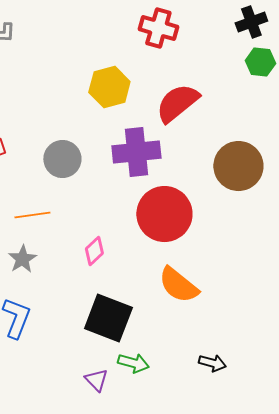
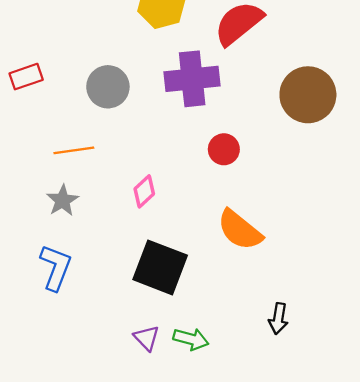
red circle: (164, 214) -> (224, 149), size x0.5
green arrow: (133, 363) -> (191, 339), moved
black arrow: (212, 363) -> (278, 319), turned 84

